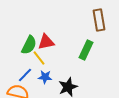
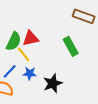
brown rectangle: (99, 20) -> (84, 16), turned -60
green rectangle: (86, 50) -> (71, 46), turned -54

